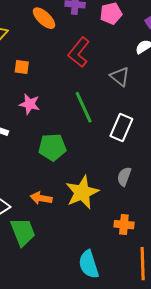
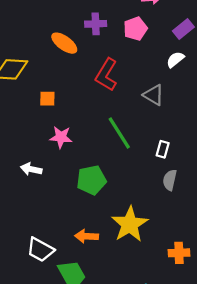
white rectangle: (121, 128) -> (163, 149), size x0.6
gray semicircle: (124, 177) -> (170, 180), moved

